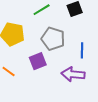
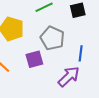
purple arrow: (73, 74) -> (69, 77), turned 125

